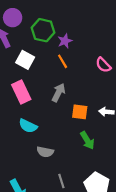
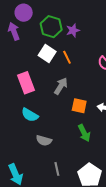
purple star: (65, 41) -> (73, 30), moved
white square: (25, 60) -> (47, 54), moved

